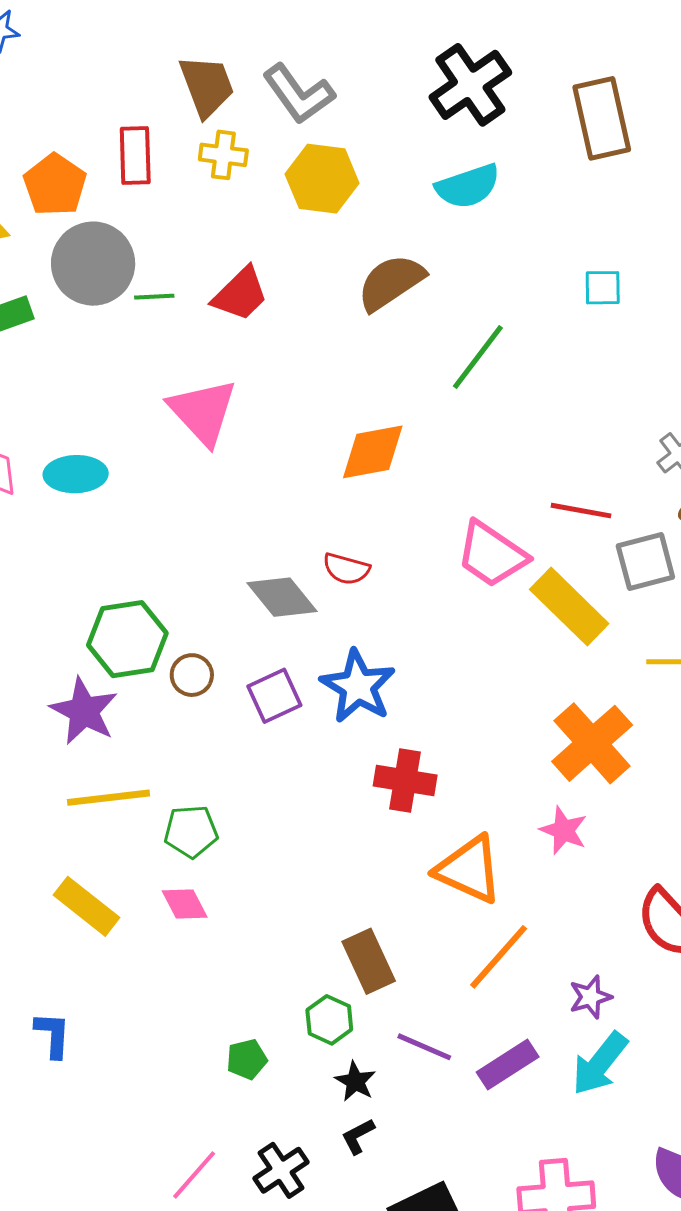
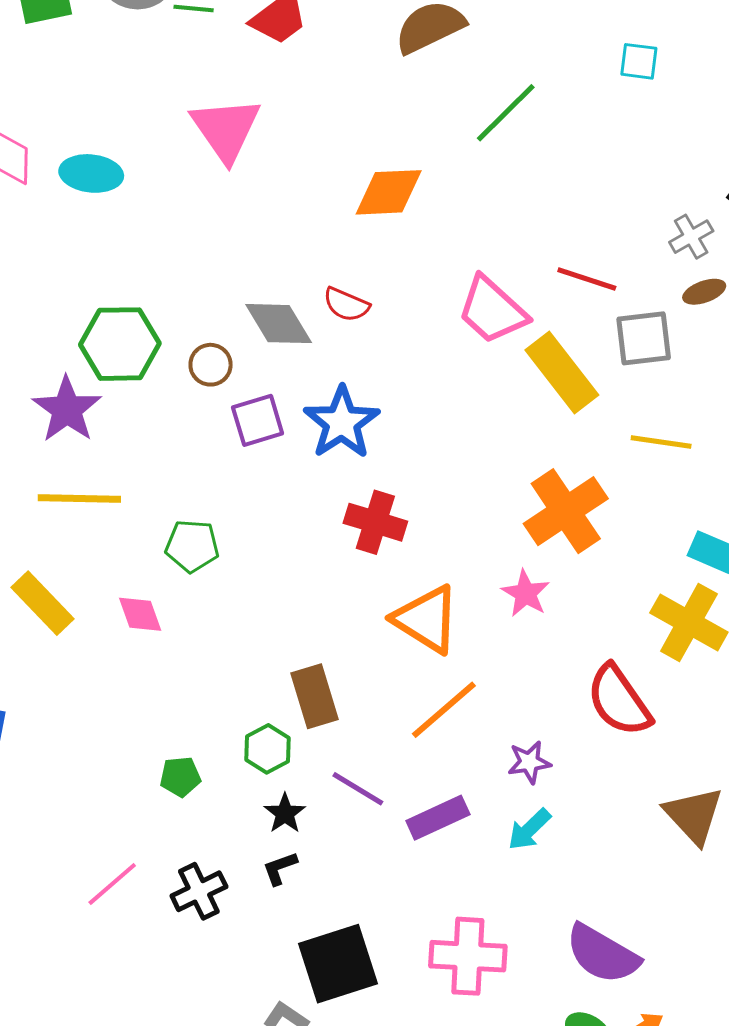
brown circle: (192, 675) -> (211, 365), moved
green pentagon: (191, 831) -> (192, 546), moved
cyan arrow: (600, 1064) -> (529, 829), size x0.7

